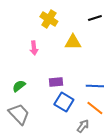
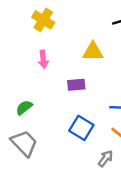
yellow cross: (49, 19) -> (43, 20), moved
purple rectangle: (56, 82) -> (76, 85), moved

